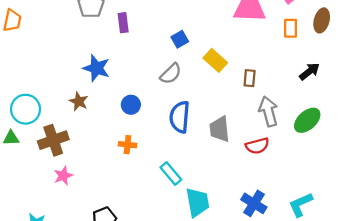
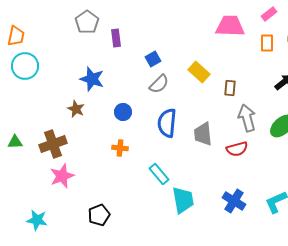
blue square: (180, 39) -> (153, 59), moved
cyan circle: (26, 109) -> (25, 66), moved
pink star: (63, 176) -> (62, 176), size x1.4

